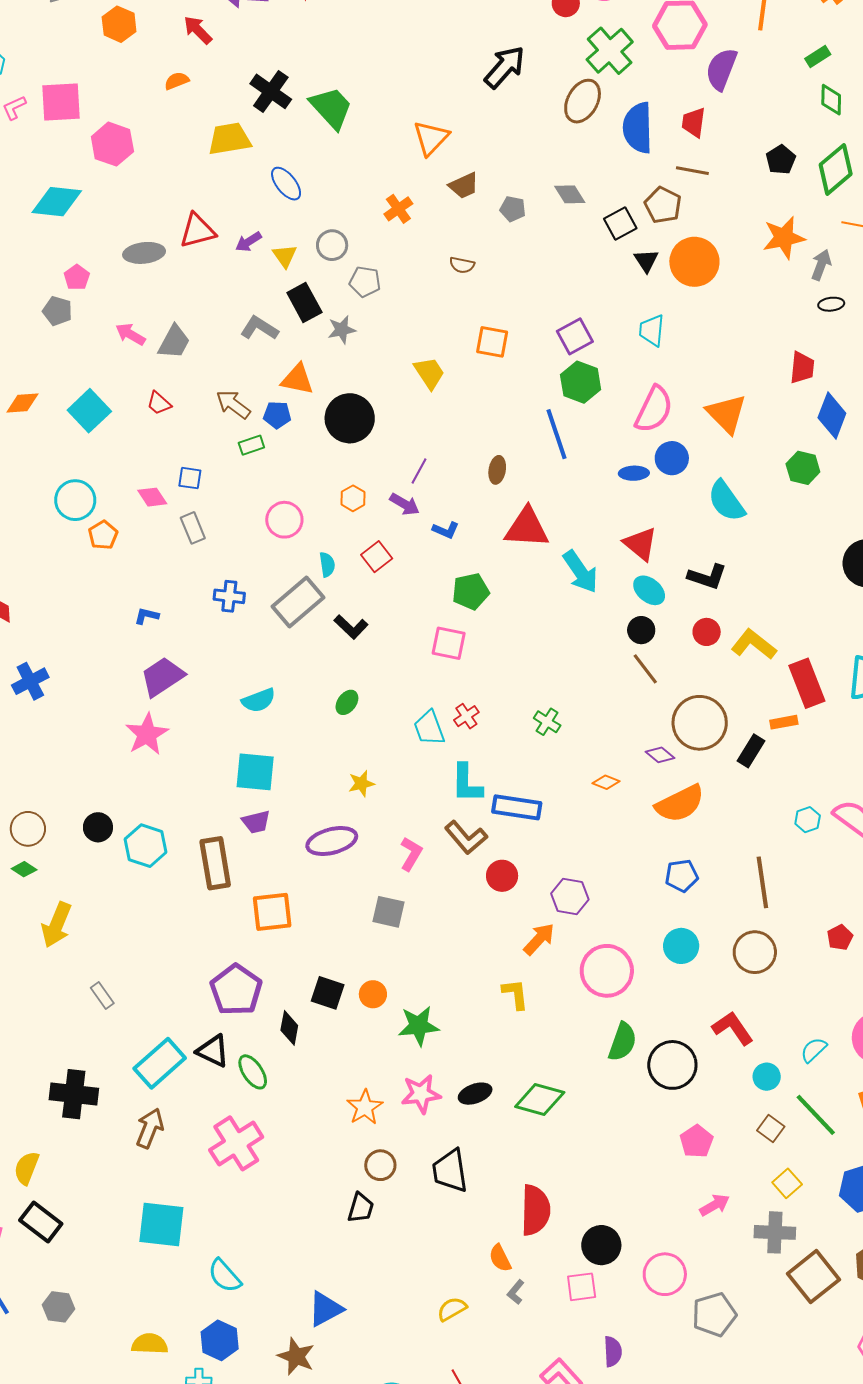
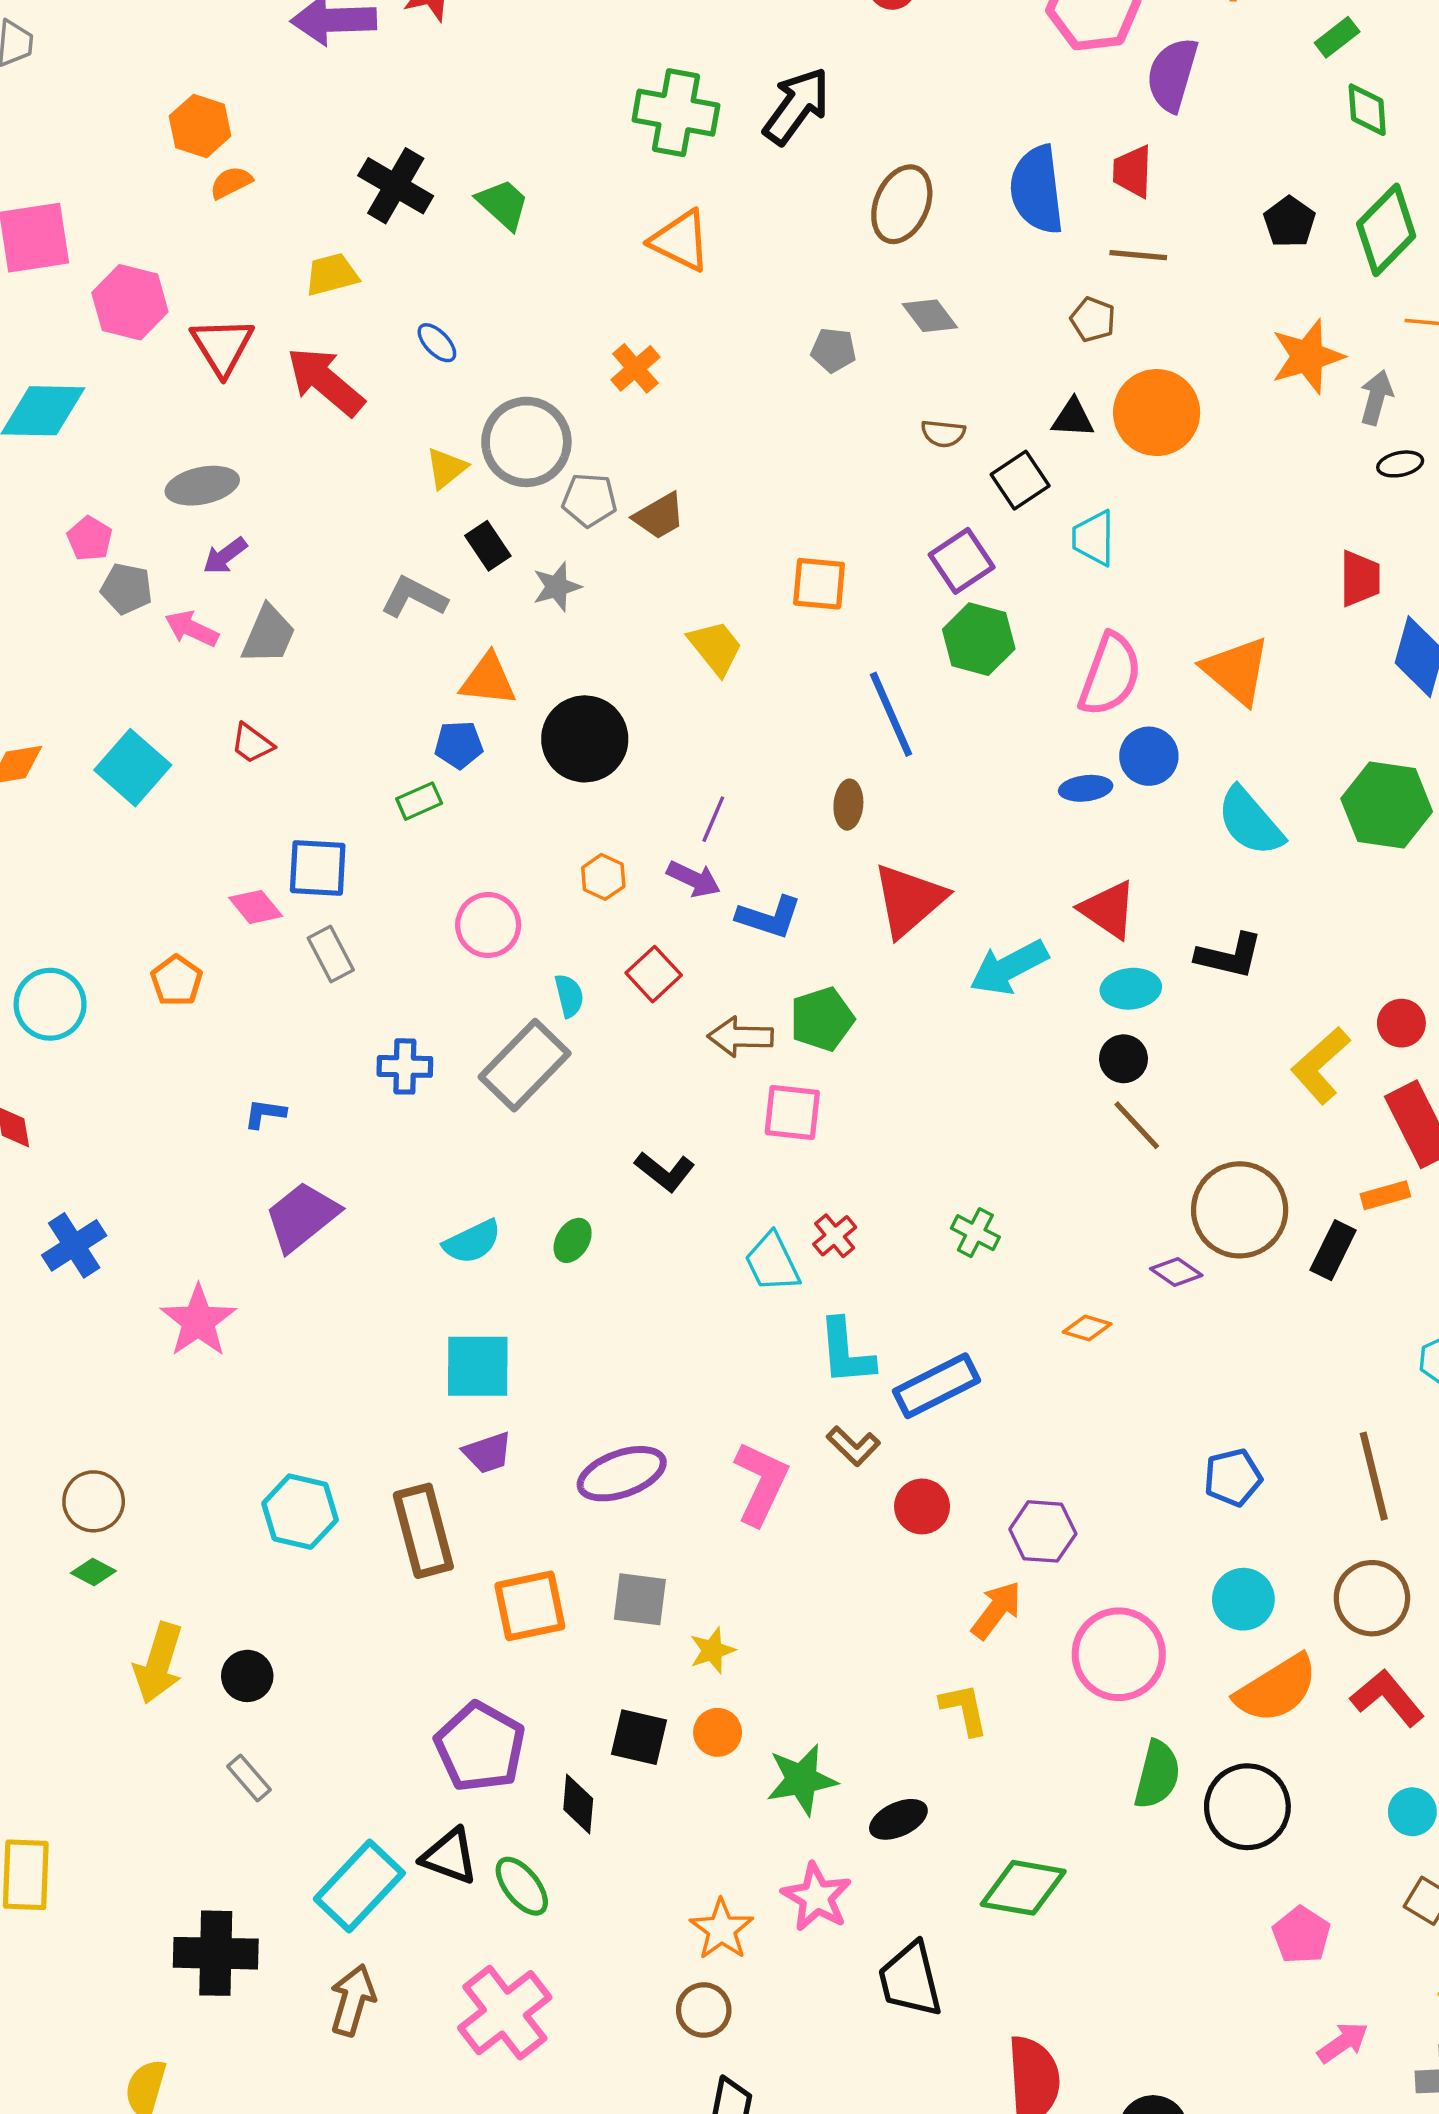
orange hexagon: (119, 24) -> (200, 126), moved
red arrow: (198, 30) -> (325, 381), moved, size x1.5
green cross: (610, 51) -> (676, 113), moved, turned -33
brown ellipse: (583, 101) -> (902, 204), moved
green trapezoid: (331, 108) -> (503, 204), size x0.7
orange triangle: (431, 138) -> (680, 241), turned -42
yellow trapezoid: (229, 139) -> (332, 274), size x0.7
blue ellipse: (286, 184) -> (437, 343), size x0.7
brown trapezoid: (464, 186) -> (659, 516), moved
brown pentagon: (663, 205) -> (1093, 319), size x0.7
black square: (620, 223) -> (1020, 480), moved
red triangle: (197, 231) -> (222, 346), moved, turned -42
purple arrow: (249, 242) -> (225, 556), moved
gray circle: (332, 245) -> (526, 442), size x1.6
yellow triangle: (285, 256) -> (446, 468), turned 32
black triangle: (646, 261) -> (1073, 418), turned -48
brown semicircle: (462, 265) -> (943, 434), moved
black rectangle: (304, 302) -> (488, 546), size x0.7
gray pentagon: (57, 311) -> (127, 589), moved
brown arrow: (233, 404) -> (740, 1037), moved, turned -30
blue line: (557, 434) -> (891, 714), moved
green hexagon: (803, 468) -> (1387, 805), moved, size x1.5
blue square: (190, 478) -> (318, 868), size x1.5
cyan circle: (75, 500) -> (50, 1004), moved
red triangle: (527, 528) -> (909, 900), turned -39
blue L-shape: (446, 530) -> (769, 917), size x1.4
cyan arrow: (580, 572) -> (1009, 967), turned 102
cyan ellipse: (649, 590) -> (1131, 989), turned -40
black L-shape: (351, 627) -> (665, 1172), moved
red circle: (707, 632) -> (1401, 1023), moved
yellow L-shape: (754, 644) -> (1320, 1065), turned -75
green ellipse: (347, 702) -> (573, 1240), moved
pink star: (147, 734) -> (198, 1321), moved
yellow star: (361, 784) -> (712, 1650), moved
orange semicircle: (680, 804) -> (1276, 1689), moved
blue rectangle: (517, 807) -> (936, 1386), turned -30
black circle: (98, 827) -> (247, 1676), moved
brown L-shape: (466, 837) -> (853, 1446), size x0.7
pink L-shape: (411, 854) -> (761, 1483), size x1.4
gray square: (389, 912) -> (640, 1599), moved
red L-shape: (733, 1028) -> (1387, 1698), moved
pink star: (421, 1094) -> (817, 1897), turned -30
black ellipse: (475, 1094) -> (898, 1819), moved
brown circle: (380, 1165) -> (704, 2010), moved
black trapezoid: (450, 1171) -> (910, 1980), moved

